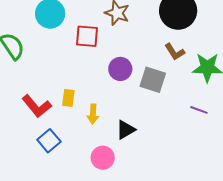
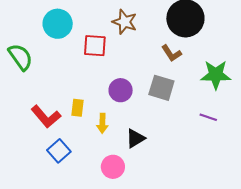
brown L-shape: (175, 52) -> (171, 53), moved
purple circle: (120, 69) -> (121, 90), moved

